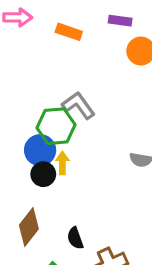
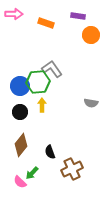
blue circle: (40, 150) -> (20, 86), moved
black circle: (43, 174) -> (20, 112), moved

